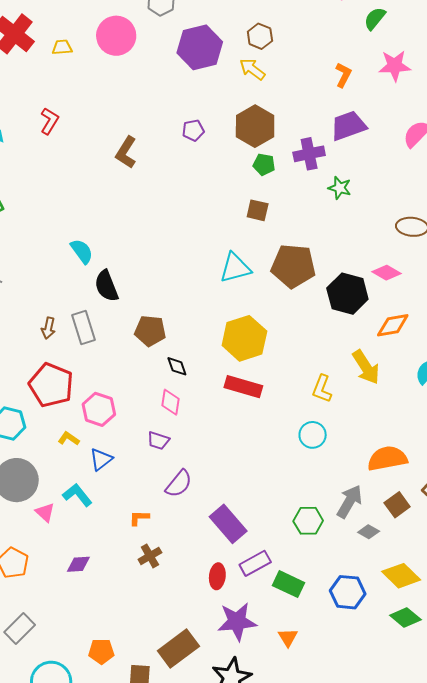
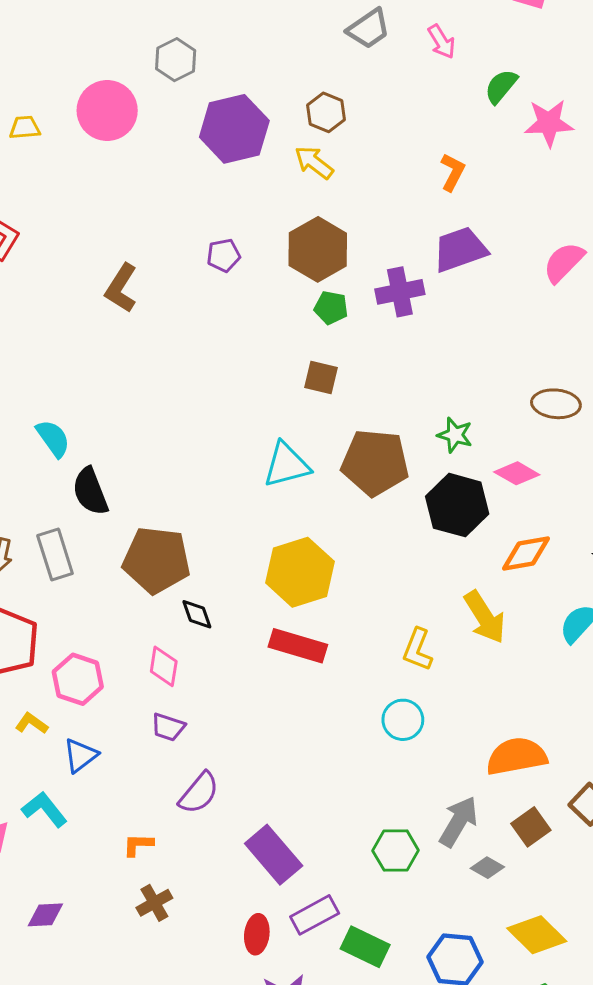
pink star: (395, 66) -> (549, 123), moved
green star: (340, 188) -> (455, 435), moved
brown pentagon: (150, 331) -> (157, 560), size x1.4
pink diamond: (170, 402) -> (164, 666), moved

